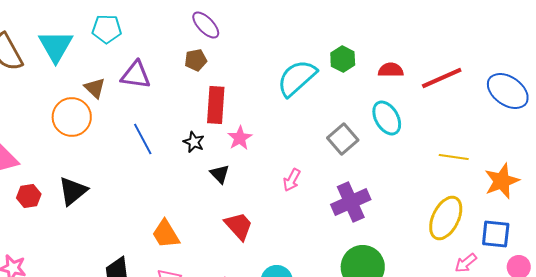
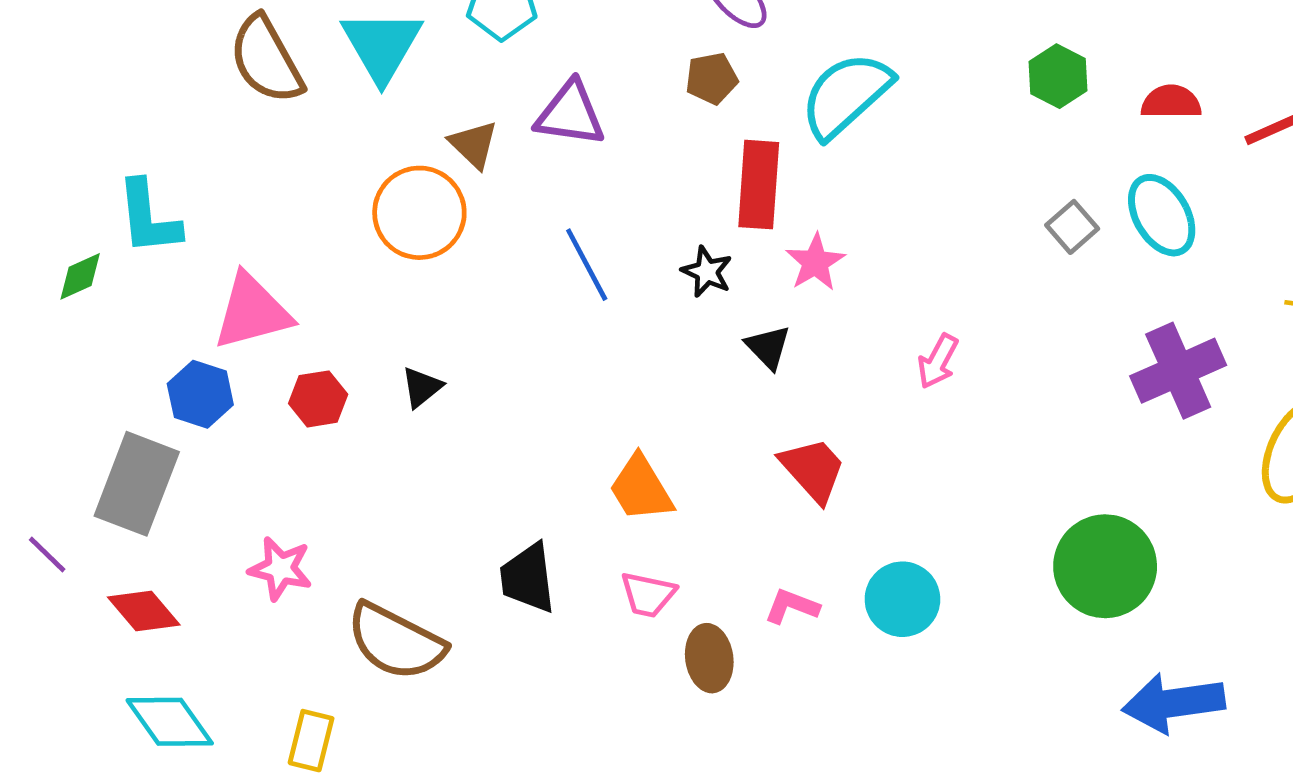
cyan semicircle: (297, 78) -> (846, 95), moved
gray square: (343, 139) -> (1072, 227), moved, size x0.7
black triangle: (73, 191) -> (422, 387), size x0.6
purple cross: (351, 202) -> (1178, 371), moved

